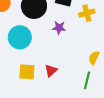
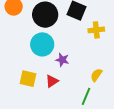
purple star: (59, 28) -> (62, 60), moved
cyan circle: (20, 37) -> (42, 44), moved

